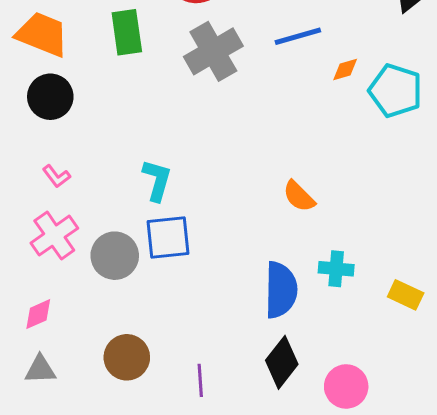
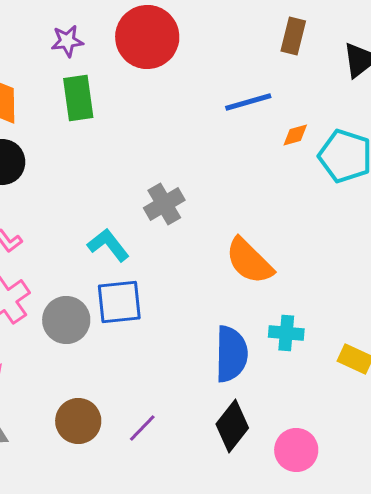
gray cross: (213, 51) -> (164, 204), moved, size x0.7
cyan L-shape: (157, 180) -> (108, 245), turned -54
orange semicircle: (299, 196) -> (249, 261), size x1.5
purple line: (200, 380) -> (142, 428), moved, turned 48

